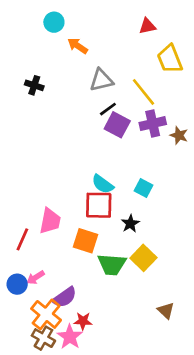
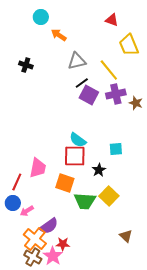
red triangle: (147, 26) -> (112, 20), turned 32
cyan square: (143, 188) -> (116, 149), moved, turned -32
blue circle: (17, 284) -> (13, 203), moved

